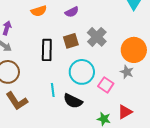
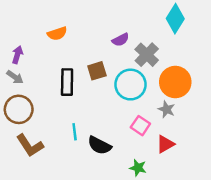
purple semicircle: (72, 12) -> (121, 40), moved
gray cross: (97, 37) -> (147, 55), moved
cyan circle: (82, 72) -> (131, 85), moved
red triangle: (125, 112) -> (165, 144), moved

